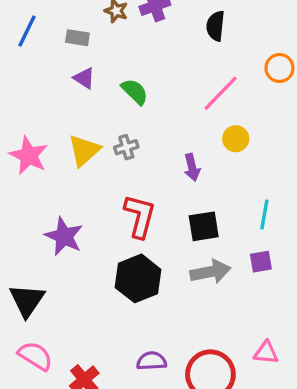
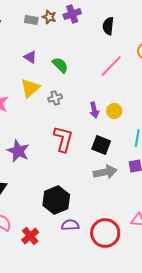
gray rectangle: (77, 38) -> (31, 20), moved
yellow circle: (236, 139) -> (114, 111), moved
yellow triangle: (84, 151) -> (30, 88), moved
black square: (204, 226) -> (101, 145), turned 30
black hexagon: (138, 278) -> (56, 200), moved

